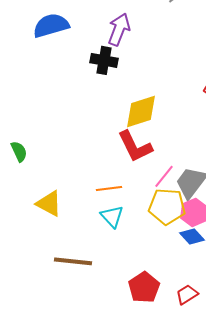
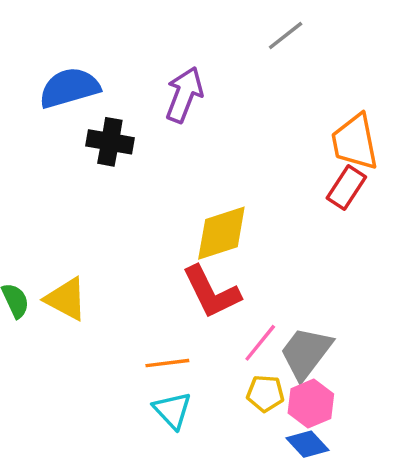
black cross: (104, 60) -> (110, 142), moved
yellow triangle: (49, 203) -> (66, 299), moved
yellow pentagon: (167, 206) -> (265, 393), size x0.6

